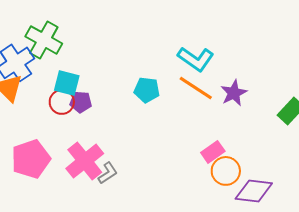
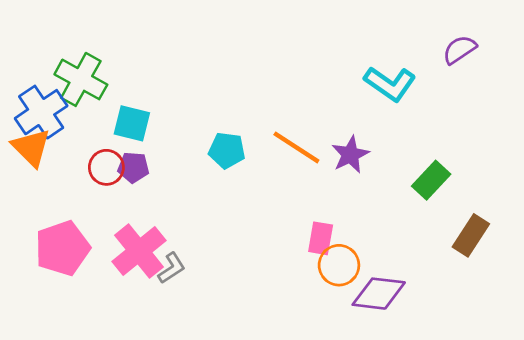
cyan L-shape: (196, 59) -> (390, 84), moved
cyan square: (67, 83) -> (132, 123), moved
pink rectangle: (213, 152) -> (321, 238), turned -45

